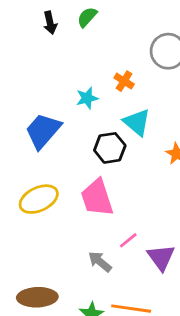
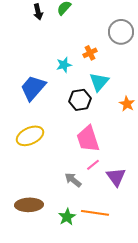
orange cross: (124, 81) -> (90, 53), turned 32
cyan triangle: (137, 122) -> (99, 82), turned 30
pink trapezoid: (97, 198) -> (88, 139), moved

